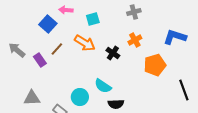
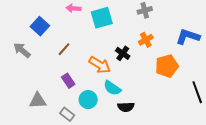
cyan square: (93, 19) -> (102, 18), size x1.5
blue square: (48, 24) -> (40, 26), moved
orange arrow: (85, 43) -> (100, 65), moved
purple rectangle: (40, 60) -> (68, 81), moved

